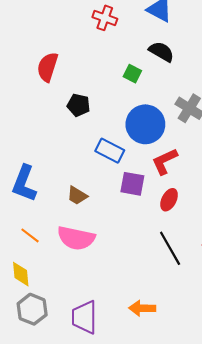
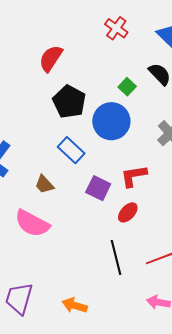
black pentagon: (79, 105) -> (69, 102), size x1.5
blue circle: (145, 124) -> (111, 121), moved
blue rectangle: (110, 151) -> (71, 150), moved

